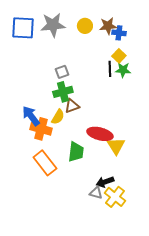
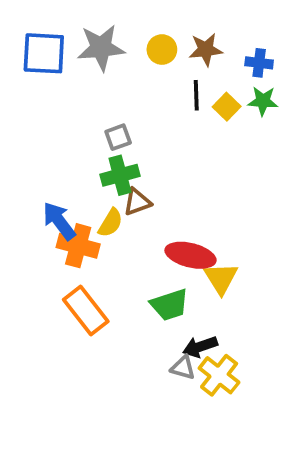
blue cross: (119, 33) -> (259, 63), moved
black line: (110, 69) -> (196, 95), moved
green star: (123, 70) -> (263, 101), moved
green trapezoid: (76, 152) -> (170, 305), moved, turned 65

